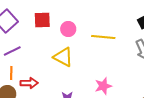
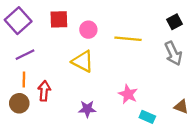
red arrow: (29, 83) -> (44, 91), turned -84
pink star: (103, 86) -> (128, 94), turned -30

